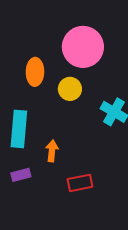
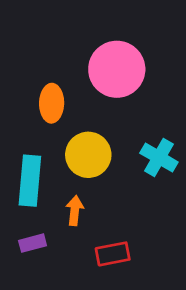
yellow circle: (70, 89) -> (88, 155), moved, size x1.4

